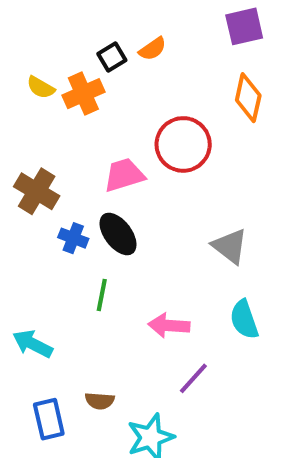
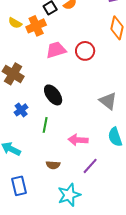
red circle: (183, 144) -> (85, 51), size x0.7
pink trapezoid: (124, 175) -> (56, 50), moved
blue cross: (73, 238) -> (21, 110), moved, turned 32
brown semicircle: (100, 401) -> (53, 165), moved

